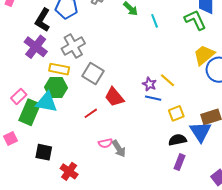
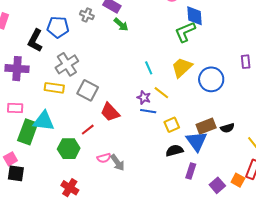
green L-shape: (195, 20) -> (185, 32), turned -85
cyan line: (155, 21) -> (149, 68), moved
purple cross: (36, 47) -> (17, 69), moved, turned -30
yellow trapezoid: (204, 55) -> (182, 67), moved
green hexagon: (56, 88) -> (69, 149), moved
pink rectangle: (19, 96) -> (15, 108), moved, turned 49
black square: (44, 152) -> (16, 173), moved
purple rectangle: (180, 162) -> (191, 171), moved

